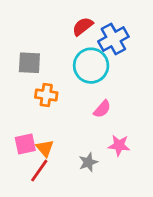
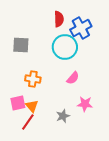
red semicircle: (83, 26) -> (59, 19), turned 126
orange cross: (46, 95) -> (33, 79), moved

